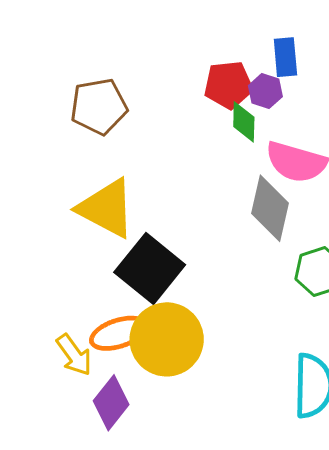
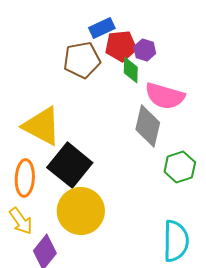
blue rectangle: (285, 57) -> (102, 28), moved, turned 70
brown pentagon: (99, 106) -> (82, 60), moved
orange ellipse: (119, 333) -> (25, 178), moved, turned -69

